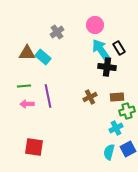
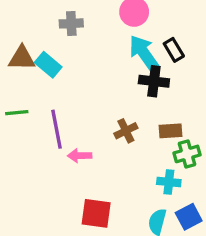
gray cross: (57, 32) -> (71, 23), turned 32
pink arrow: (27, 104) -> (80, 156), moved
cyan cross: (116, 128) -> (169, 182), turned 32
red square: (34, 147) -> (96, 213), moved

